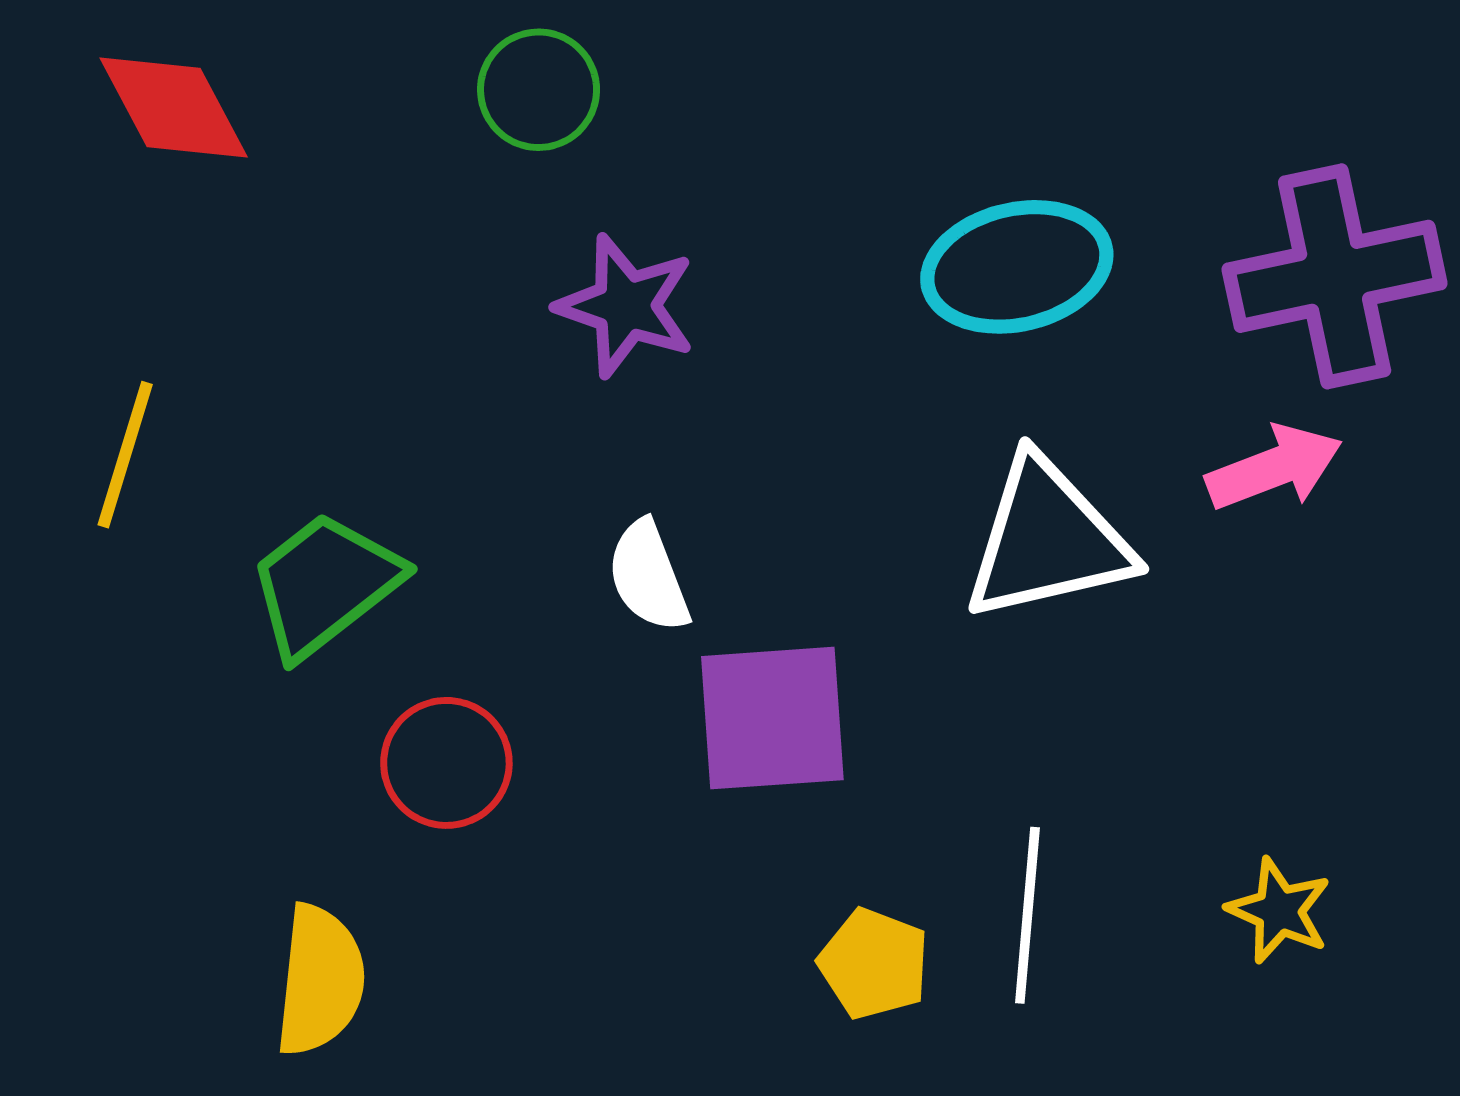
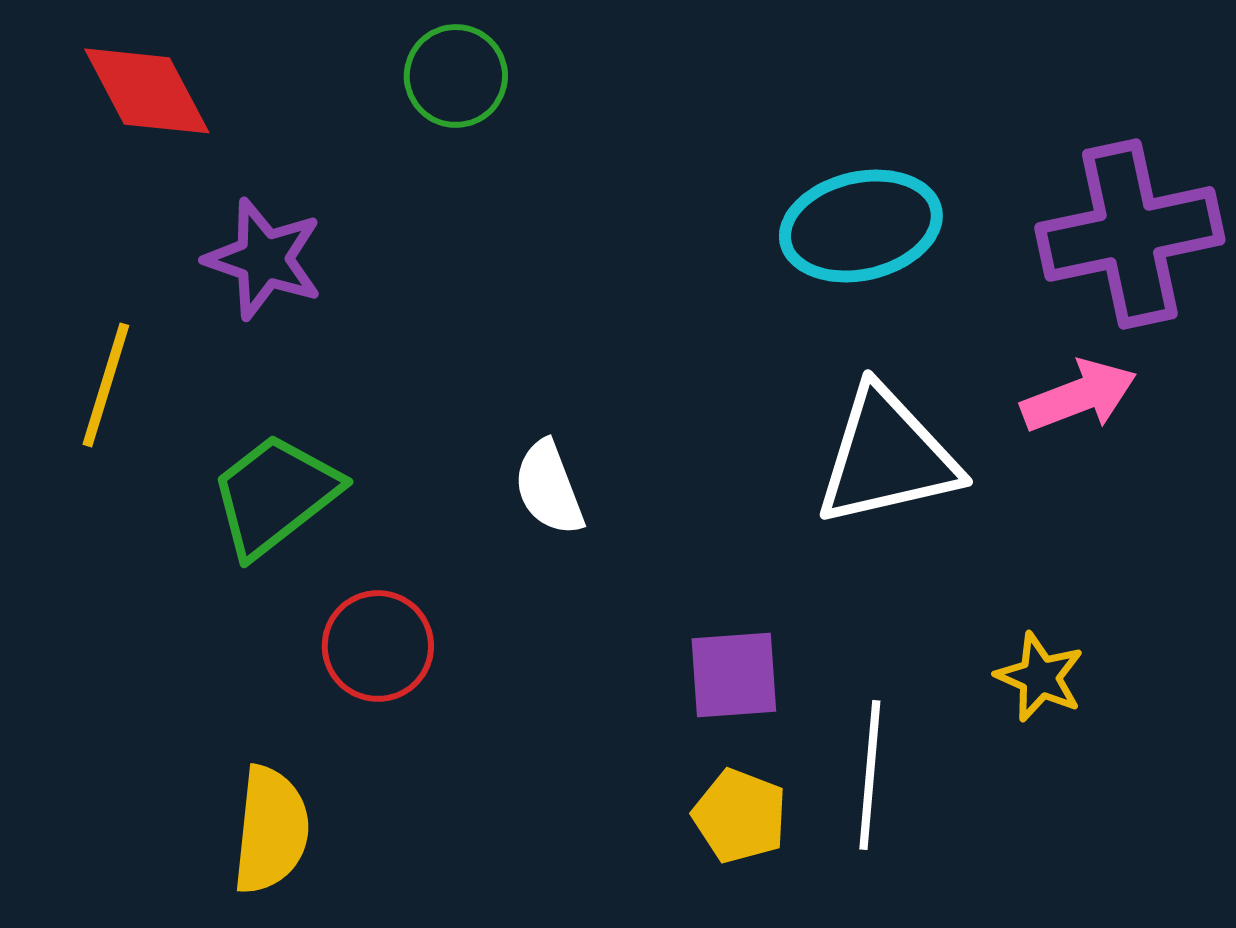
purple star: (626, 306) -> (264, 259), moved
purple square: (772, 718) -> (734, 675), moved, size x0.7
yellow star: (1279, 911) -> (1040, 677), moved

